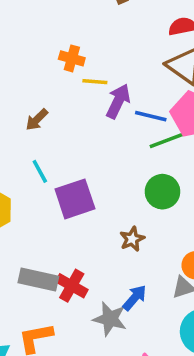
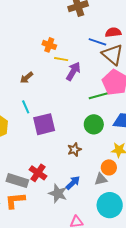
blue line: (151, 116) -> (97, 42), moved
gray rectangle: (38, 279) -> (17, 181), moved

